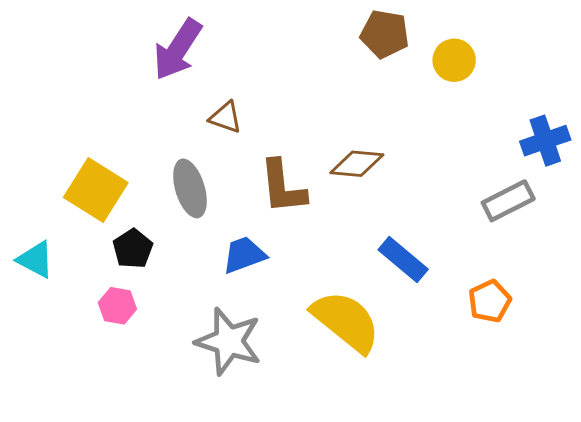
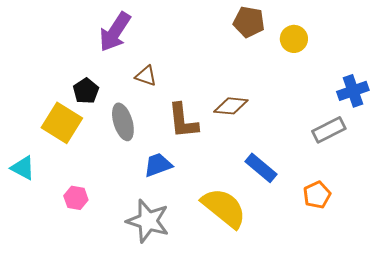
black pentagon: (133, 249) -> (86, 91), moved

